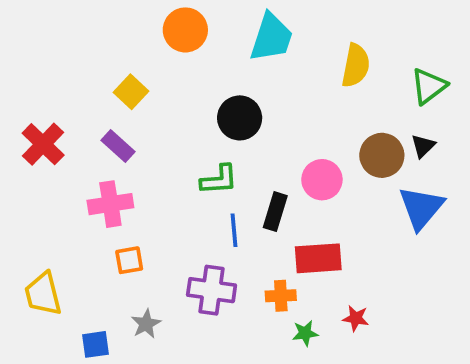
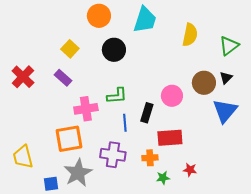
black circle: (240, 118) -> (114, 50), moved
pink cross: (110, 204) -> (86, 109), moved
orange square: (129, 260) -> (69, 139), size x1.8
gray star: (146, 324) -> (78, 173), size x1.8

